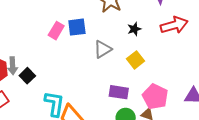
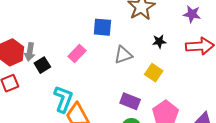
pink rectangle: (56, 31) -> (77, 53), moved
yellow square: (135, 60) -> (154, 73), turned -30

